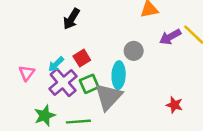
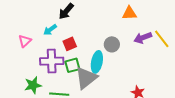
cyan arrow: (56, 64) -> (50, 30), moved
pink triangle: (27, 73) -> (25, 41), moved
purple cross: (63, 82) -> (52, 61), turned 30

